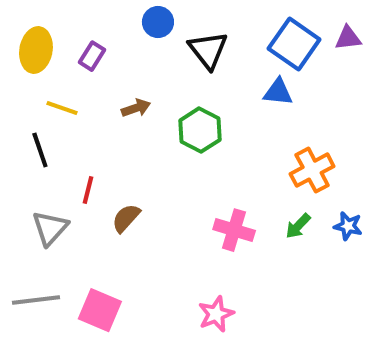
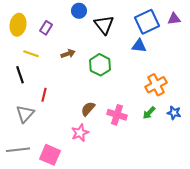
blue square: (294, 44) -> (147, 22), turned 30
brown semicircle: (126, 218) -> (88, 109), moved
pink star: (216, 314) -> (80, 133), moved

